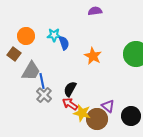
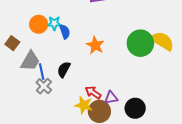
orange circle: (26, 36) -> (39, 24), moved
black semicircle: (70, 89) -> (64, 69), moved
red arrow: (70, 104) -> (93, 93), moved
purple triangle: (108, 106) -> (111, 98), turned -48

